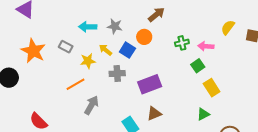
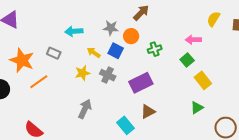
gray star: (115, 26) -> (111, 28), moved
green cross: (182, 43) -> (155, 49), moved
yellow star: (88, 61) -> (82, 73), moved
gray cross: (117, 73) -> (108, 75), turned 35
orange line: (76, 84) -> (39, 82), moved

